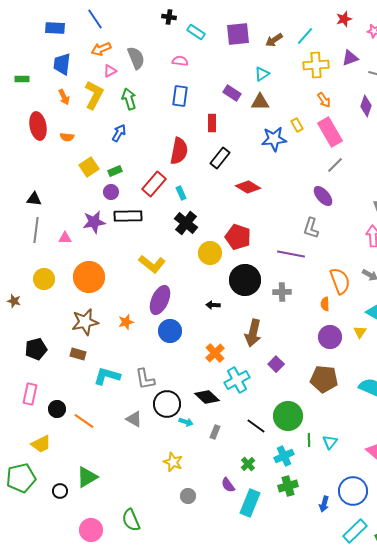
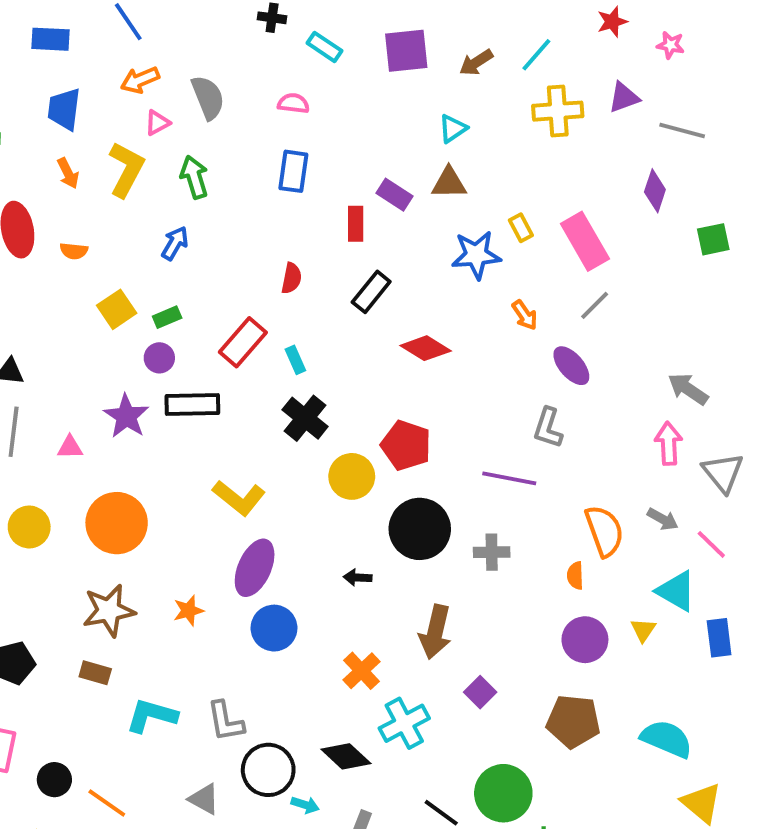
purple rectangle: (232, 93) -> (395, 195), moved
orange arrow: (324, 100) -> (525, 315), moved
red semicircle: (179, 151) -> (291, 278), size x0.6
purple star: (94, 222) -> (126, 416), turned -30

